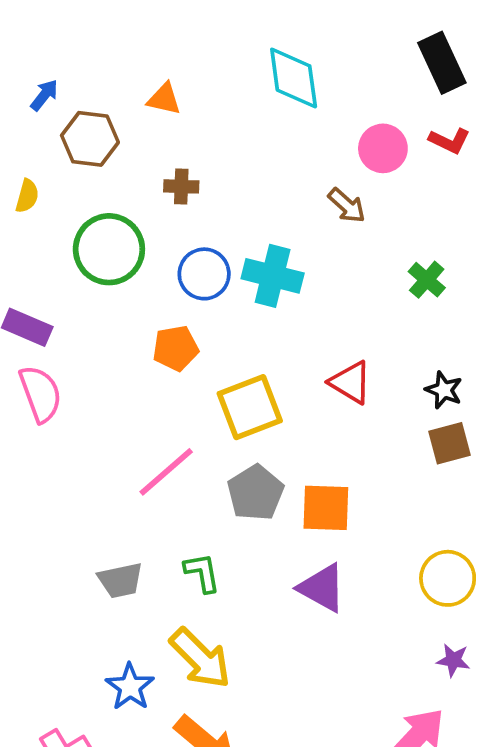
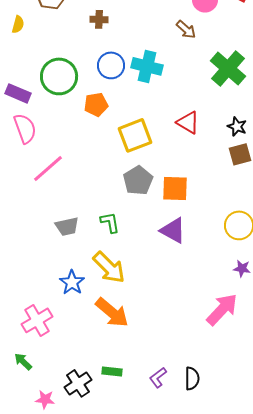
green circle: (109, 249) -> (59, 76), moved
green cross: (427, 280) -> (228, 68), size x1.8
pink line: (166, 472) -> (48, 168), moved

